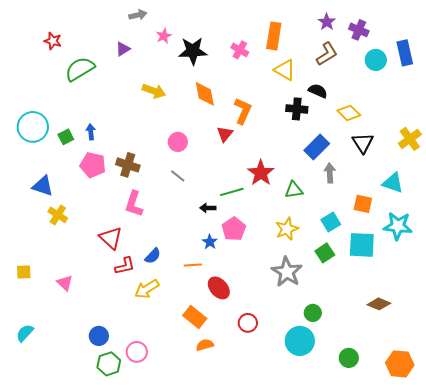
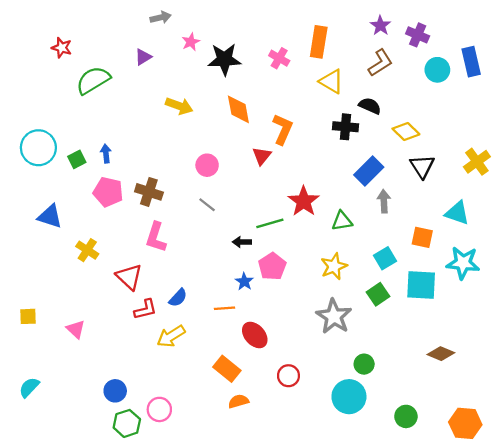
yellow cross: (58, 215) -> (87, 250), moved

